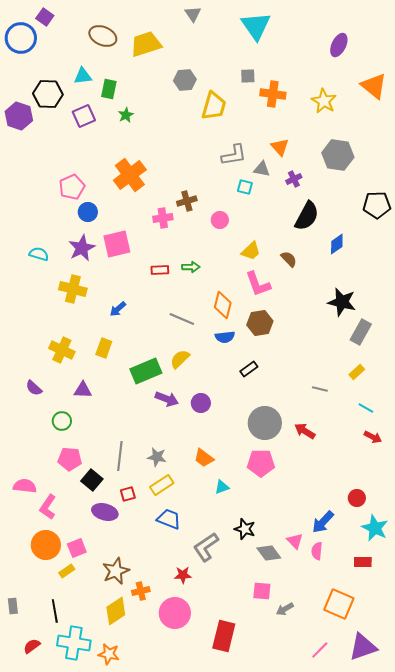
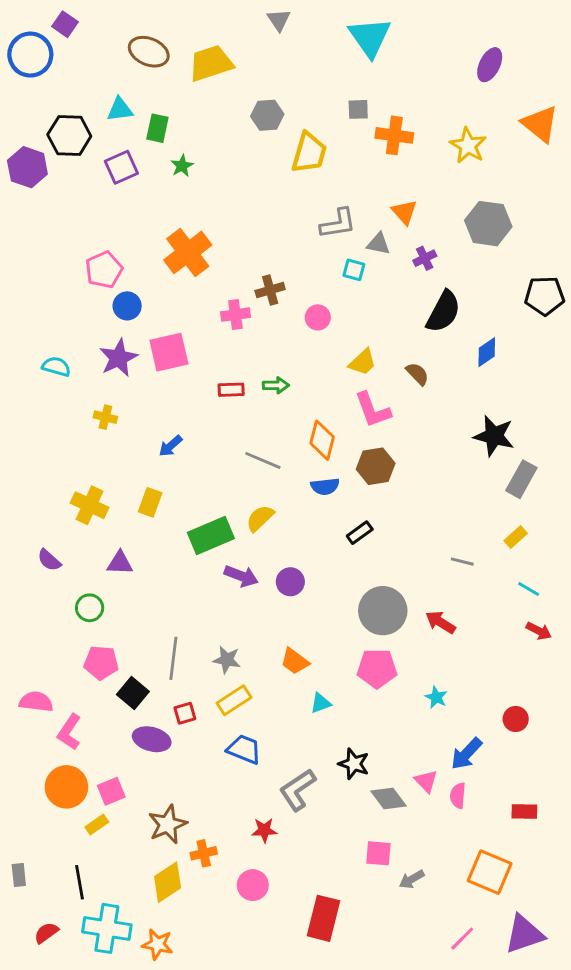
yellow cross: (73, 289) -> (105, 417), size x0.6
cyan star: (375, 528) -> (436, 697), moved, size x0.6
pink circle: (175, 613) -> (253, 885), size x0.7

